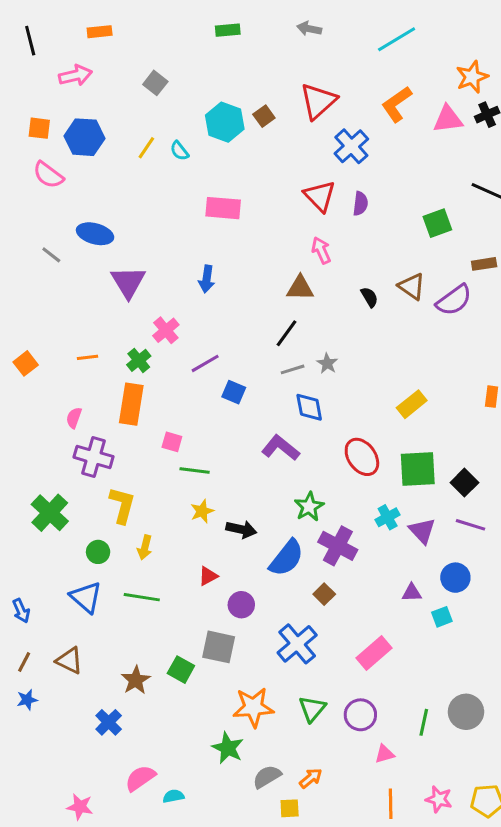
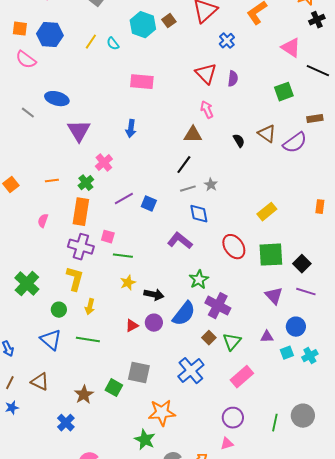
pink triangle: (448, 119) -> (291, 48), moved, turned 40
blue cross: (351, 146) -> (227, 41), size x0.7
purple line: (205, 363) -> (124, 199), moved
purple cross: (94, 457) -> (81, 247), moved
cyan cross: (388, 517) -> (310, 356), moved
purple circle: (241, 605) -> (154, 323), moved
green triangle: (312, 709) -> (232, 342), moved
pink triangle: (385, 754) -> (227, 444), moved

